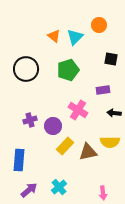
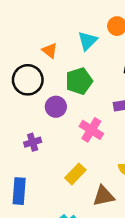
orange triangle: (54, 36) -> (50, 50), moved
purple circle: (53, 126) -> (56, 107), moved
brown triangle: (88, 152) -> (104, 196), moved

